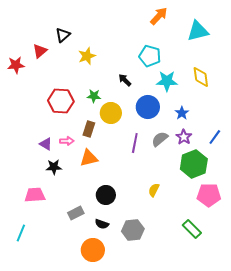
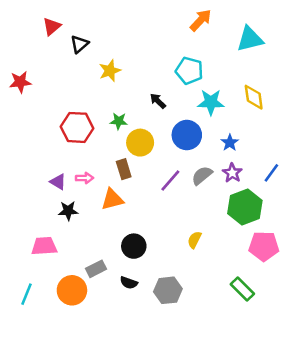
red triangle: (40, 51) -> (52, 26), moved
brown rectangle: (89, 129) -> (124, 169), moved, turned -35
purple line: (135, 143) -> (170, 180), turned 30
orange circle: (93, 250) -> (72, 290), moved

